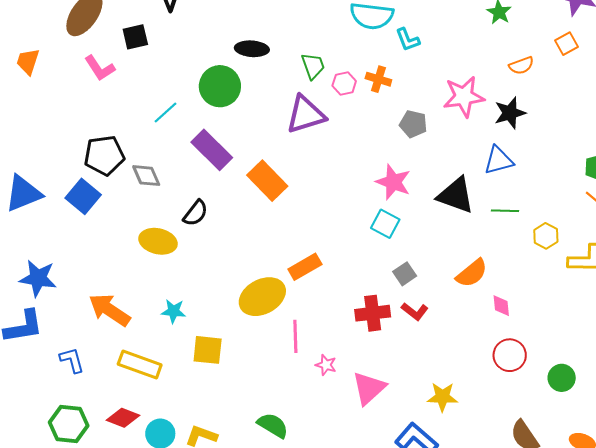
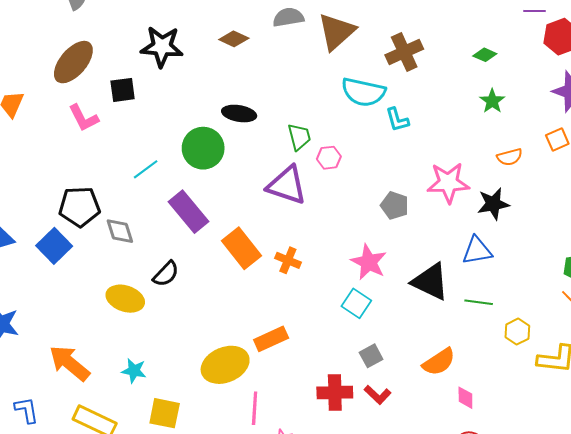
orange cross: (378, 79) -> (288, 260), moved
purple triangle: (306, 115) -> (287, 185), turned 30

